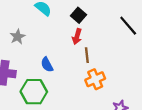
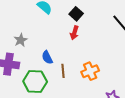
gray star: (18, 37) -> (21, 40), moved
brown line: (87, 55) -> (63, 71), moved

